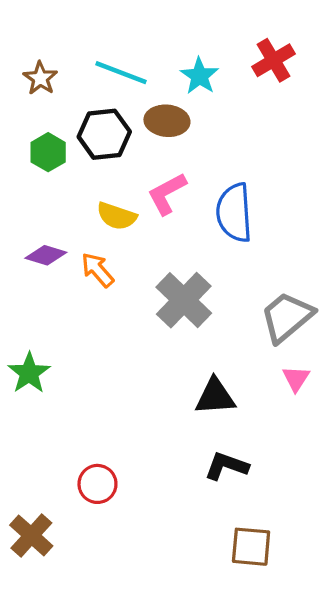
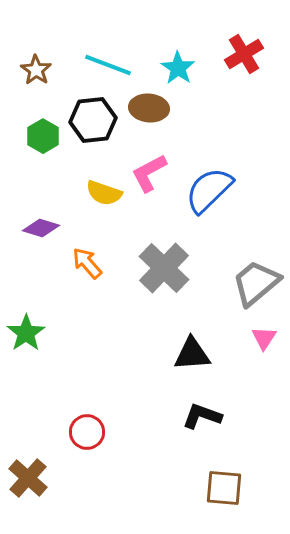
blue semicircle: (234, 213) -> (209, 190), turned 50
orange arrow: (97, 270) -> (87, 263), moved

